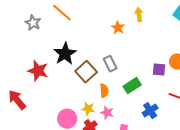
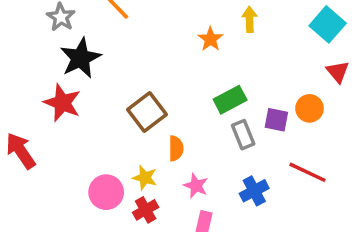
black star: (65, 54) -> (80, 58), moved
gray rectangle: (110, 64) -> (243, 135), moved
green rectangle: (132, 86) -> (230, 100), moved
pink star: (107, 113) -> (196, 186), moved

